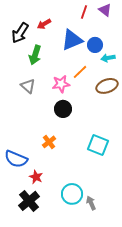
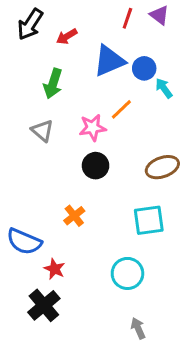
black arrow: (20, 33) -> (30, 24), moved
cyan arrow: (108, 58) -> (164, 88), turned 64
brown ellipse: (107, 86) -> (162, 167), moved
cyan square: (98, 145) -> (149, 220), turned -30
cyan circle: (72, 194) -> (127, 273), moved
gray arrow: (91, 203) -> (138, 328), moved

